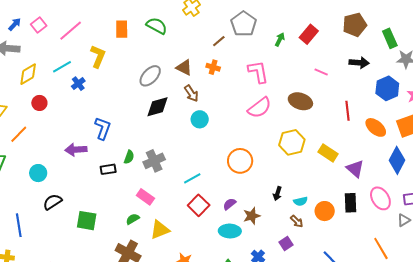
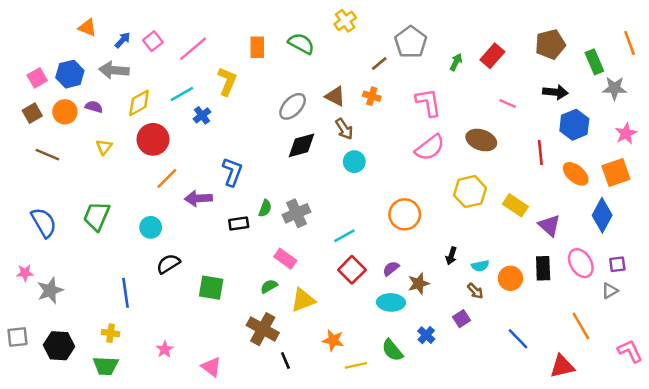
blue hexagon: (387, 88) -> (574, 125), moved
red circle: (39, 103) -> (153, 139), size x1.6
orange line: (19, 134) -> (167, 178), moved

